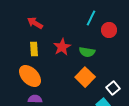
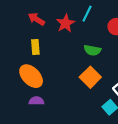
cyan line: (91, 18) -> (87, 14), moved
red star: (62, 47) -> (66, 23), moved

